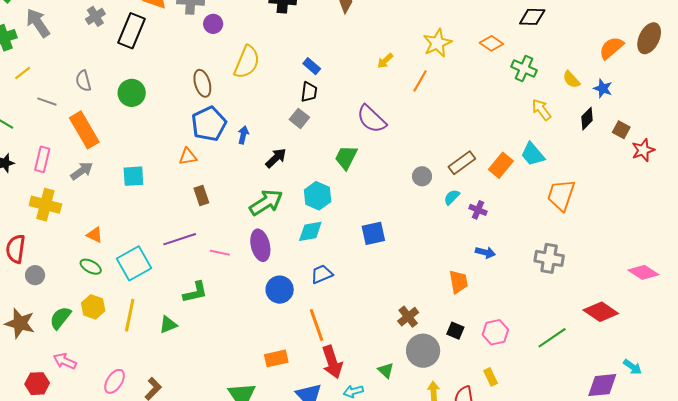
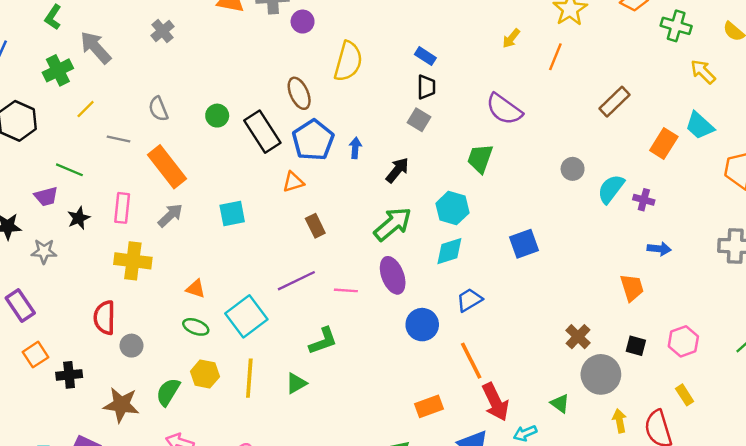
black rectangle: (132, 31) -> (262, 132), moved, turned -48
green circle: (132, 93) -> (217, 116), size x0.7
brown rectangle: (462, 163) -> (614, 102), moved
cyan semicircle: (452, 197) -> (611, 189), size x1.5

